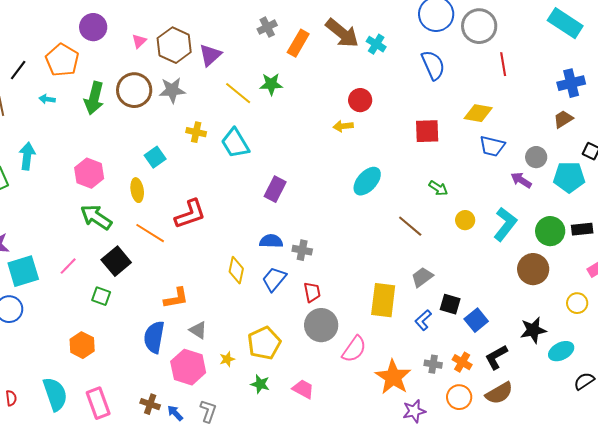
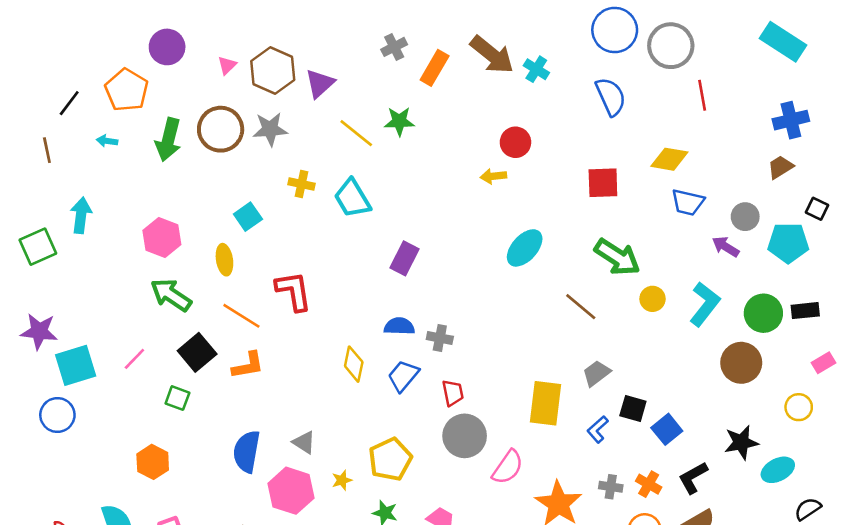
green arrow: (438, 188) -> (617, 257), size x1.8
red L-shape: (190, 214) -> (294, 291), turned -80
orange L-shape: (176, 298) -> (248, 365), moved

